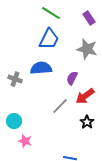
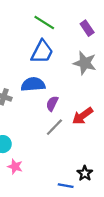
purple semicircle: (72, 78) -> (52, 104), moved
black star: (87, 122) -> (85, 173), moved

